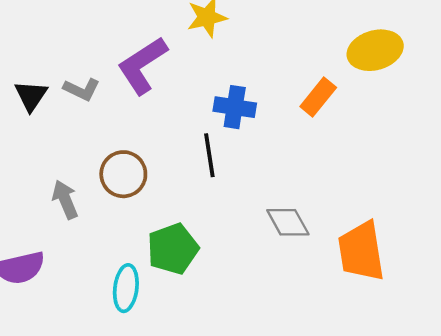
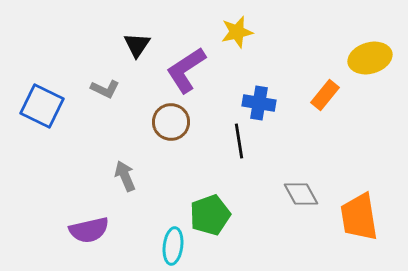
gray L-shape: (82, 89) -> (105, 89), moved
black triangle: (31, 96) -> (137, 45), moved
brown circle: (123, 174) -> (171, 122), moved

